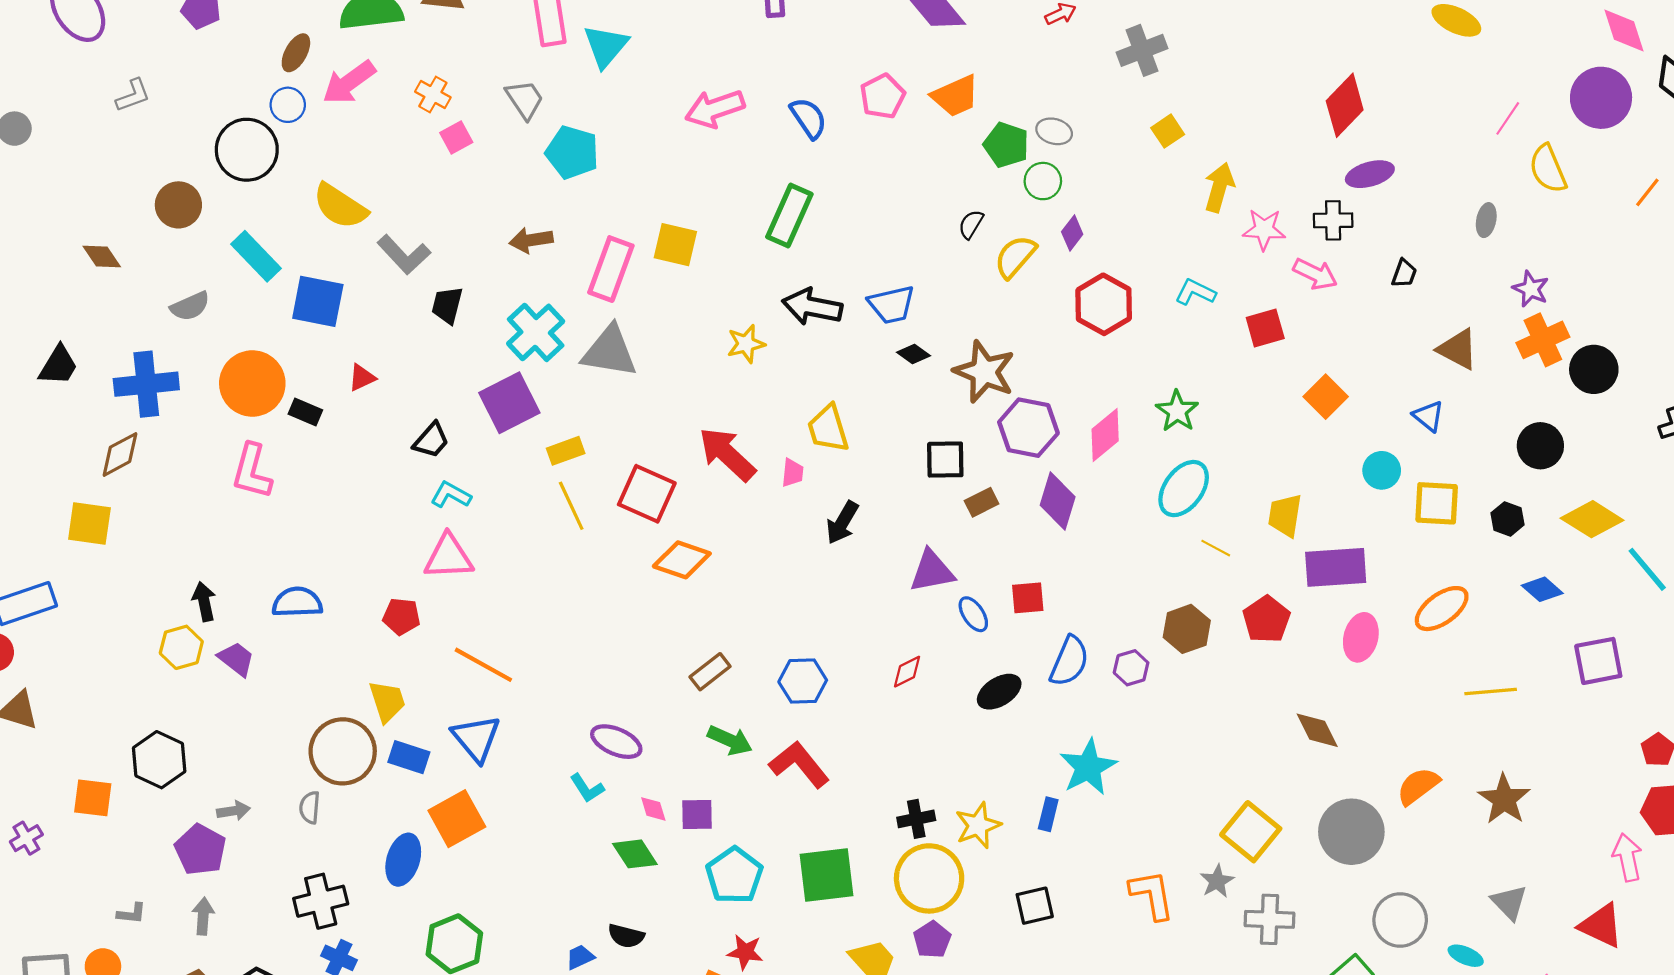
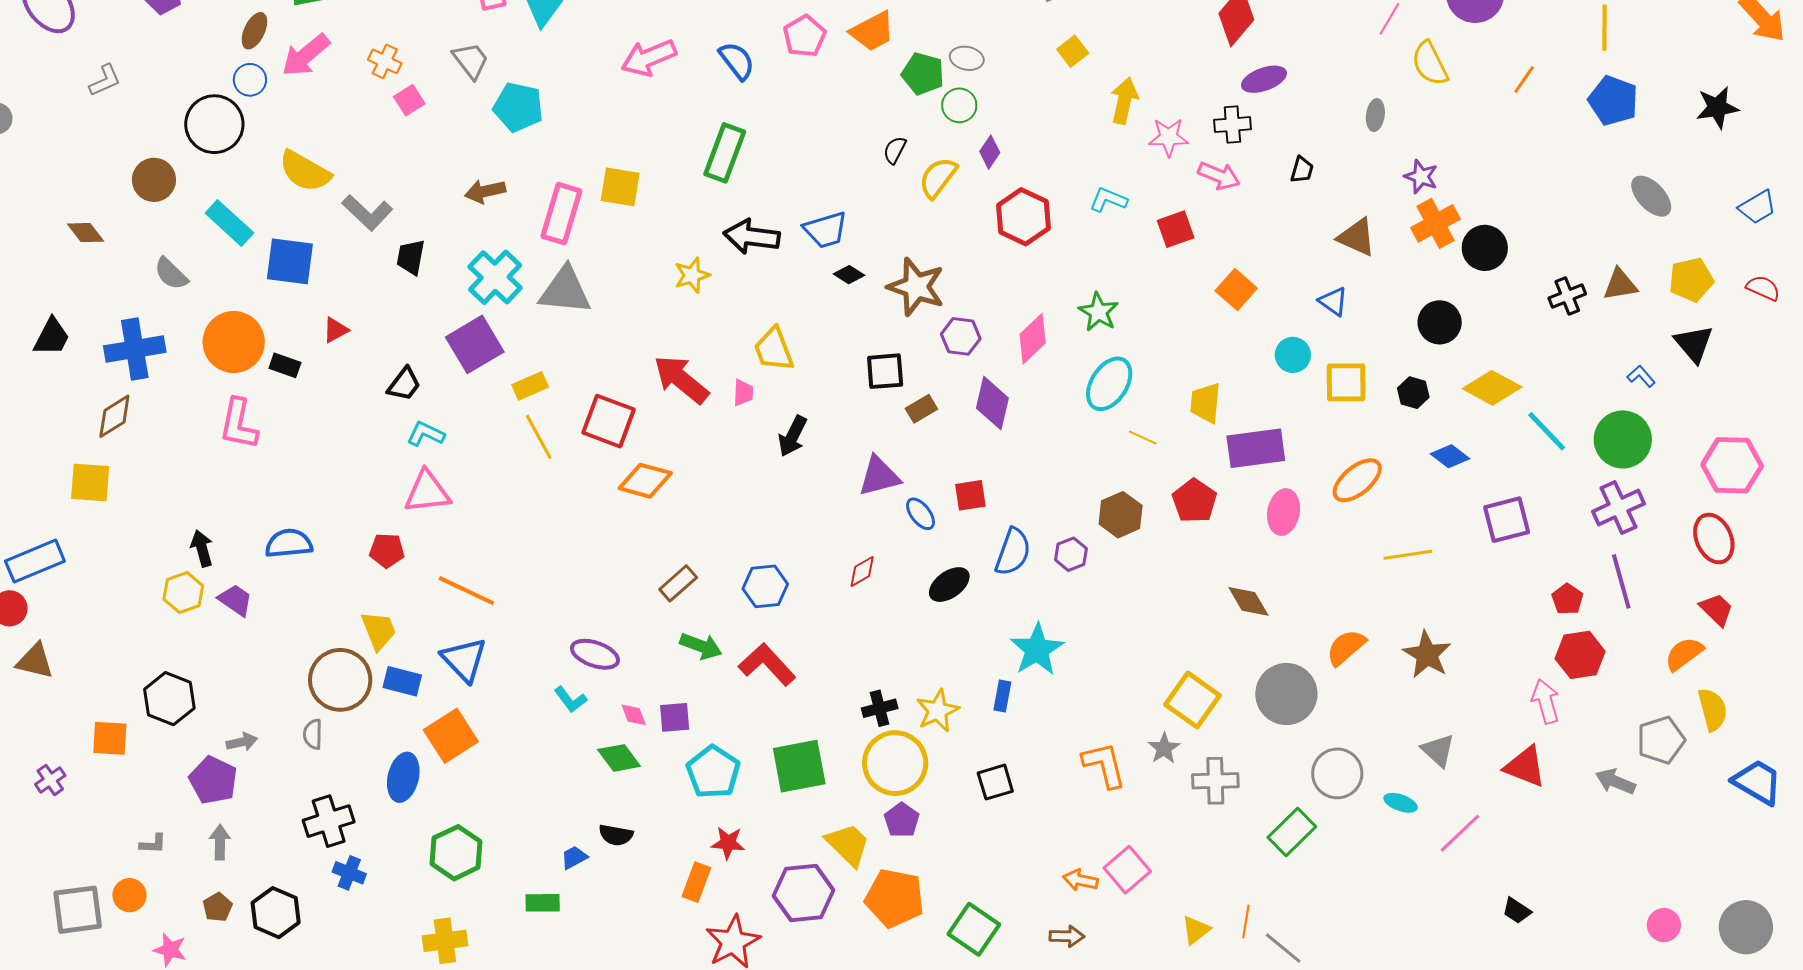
gray semicircle: (190, 306) -> (171, 274), turned 72
purple hexagon: (1028, 428) -> (961, 336), size x0.7

